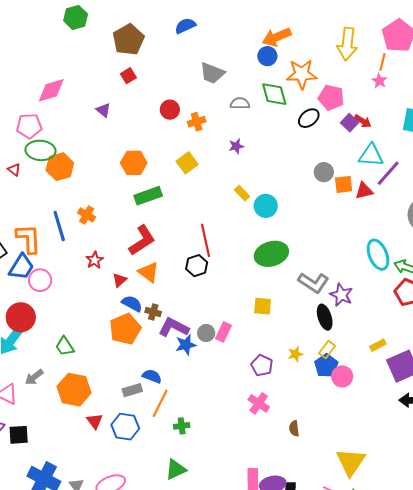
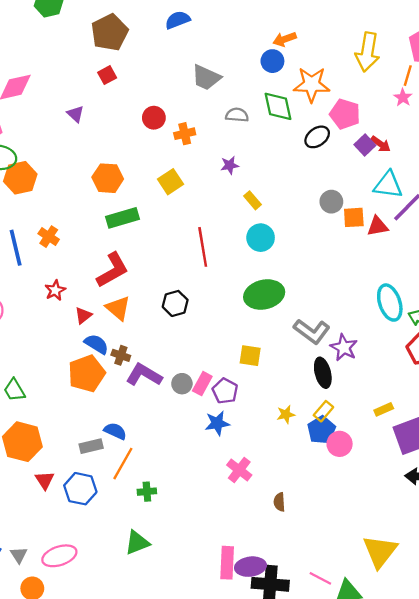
orange arrow: (277, 37) -> (285, 39), size x0.7
yellow rectangle: (242, 193) -> (253, 200), moved
red line: (205, 240) -> (203, 247), moved
blue star: (186, 345) -> (217, 423), moved
purple pentagon: (262, 365) -> (225, 391), moved
yellow triangle: (351, 462) -> (380, 551), moved

